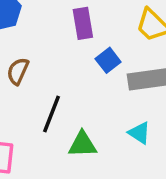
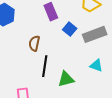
brown semicircle: (18, 71) -> (34, 43), moved

